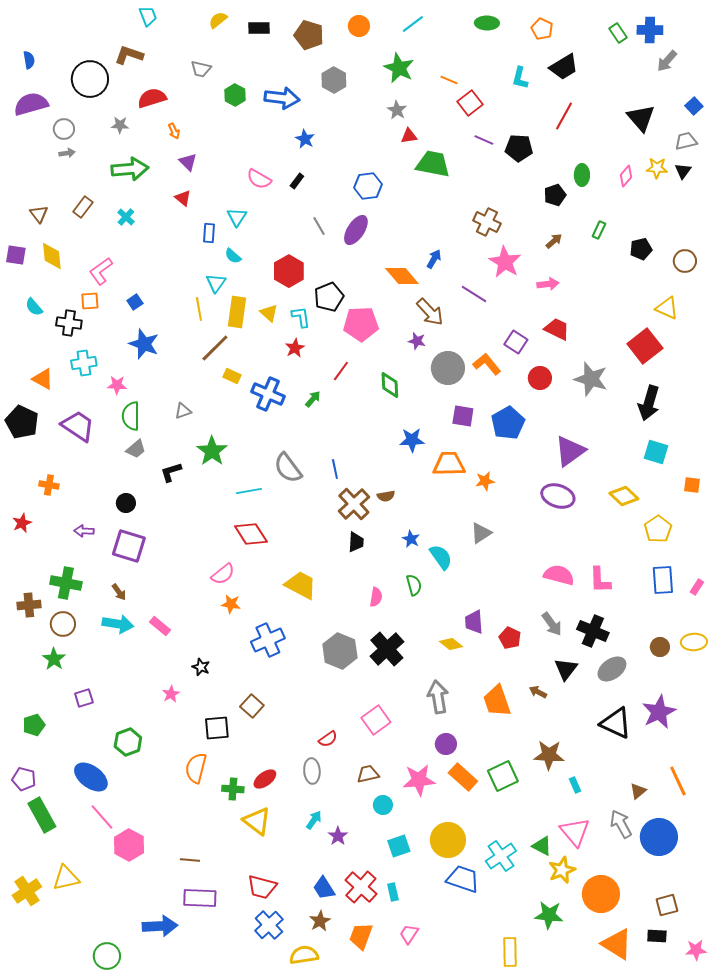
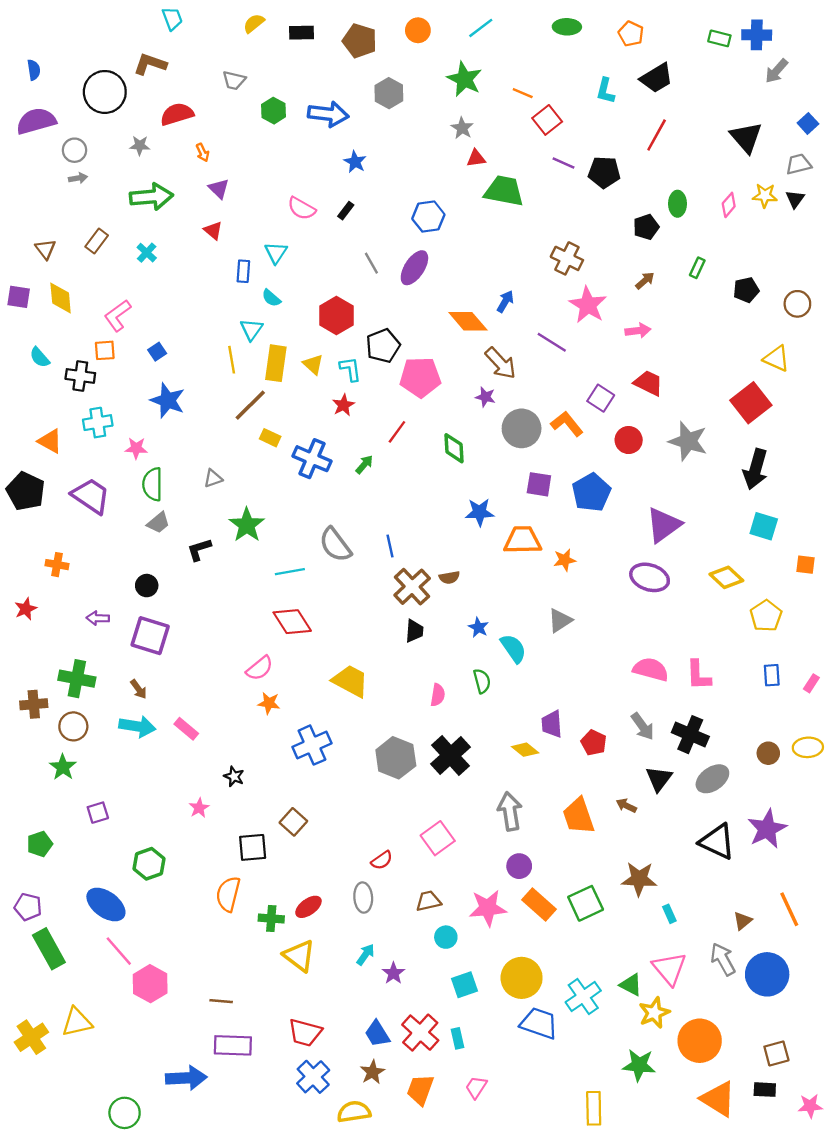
green rectangle: (618, 33) -> (719, 38), turned -42
blue rectangle: (663, 580) -> (772, 675), size x0.7

